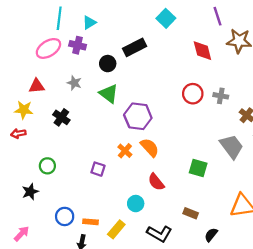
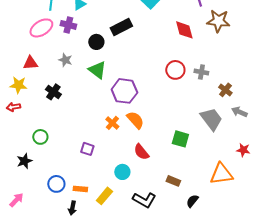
purple square: (98, 169) -> (87, 149), moved

